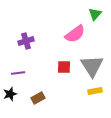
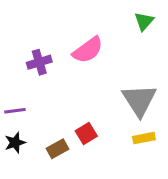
pink semicircle: (75, 34) -> (88, 50), moved
red square: (64, 67) -> (86, 134), moved, turned -32
purple line: (18, 73) -> (15, 111), moved

